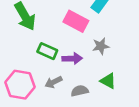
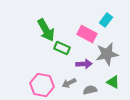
gray star: (101, 46) -> (107, 54), size x1.6
green rectangle: (47, 51) -> (62, 48), moved

